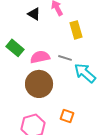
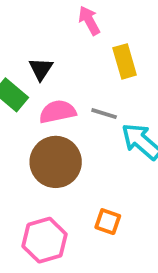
black triangle: (34, 14) -> (41, 69), moved, turned 32

